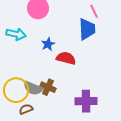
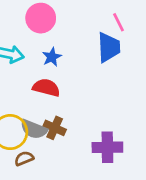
blue star: (48, 44) -> (52, 57), moved
red semicircle: (66, 58) -> (46, 88), moved

